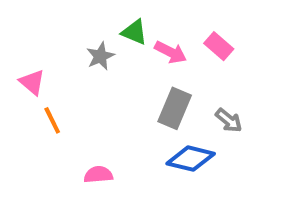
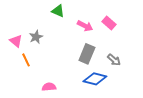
green triangle: (134, 32) -> (58, 11), moved
gray star: (100, 56) -> (36, 37), moved

